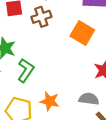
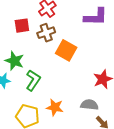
orange square: (82, 33) -> (66, 50), moved

